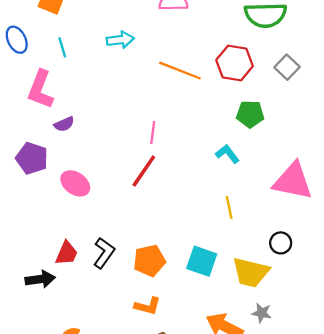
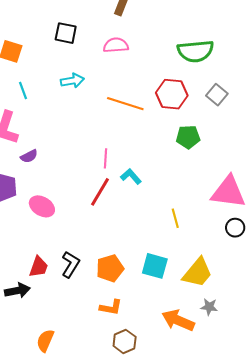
cyan L-shape: (227, 154) -> (131, 176), moved
black circle: (281, 243) -> (235, 228), moved
yellow trapezoid: (251, 272) -> (197, 273), turned -60

